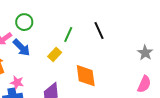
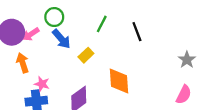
green line: (68, 34) -> (102, 24), moved
blue arrow: (22, 48) -> (61, 39), moved

